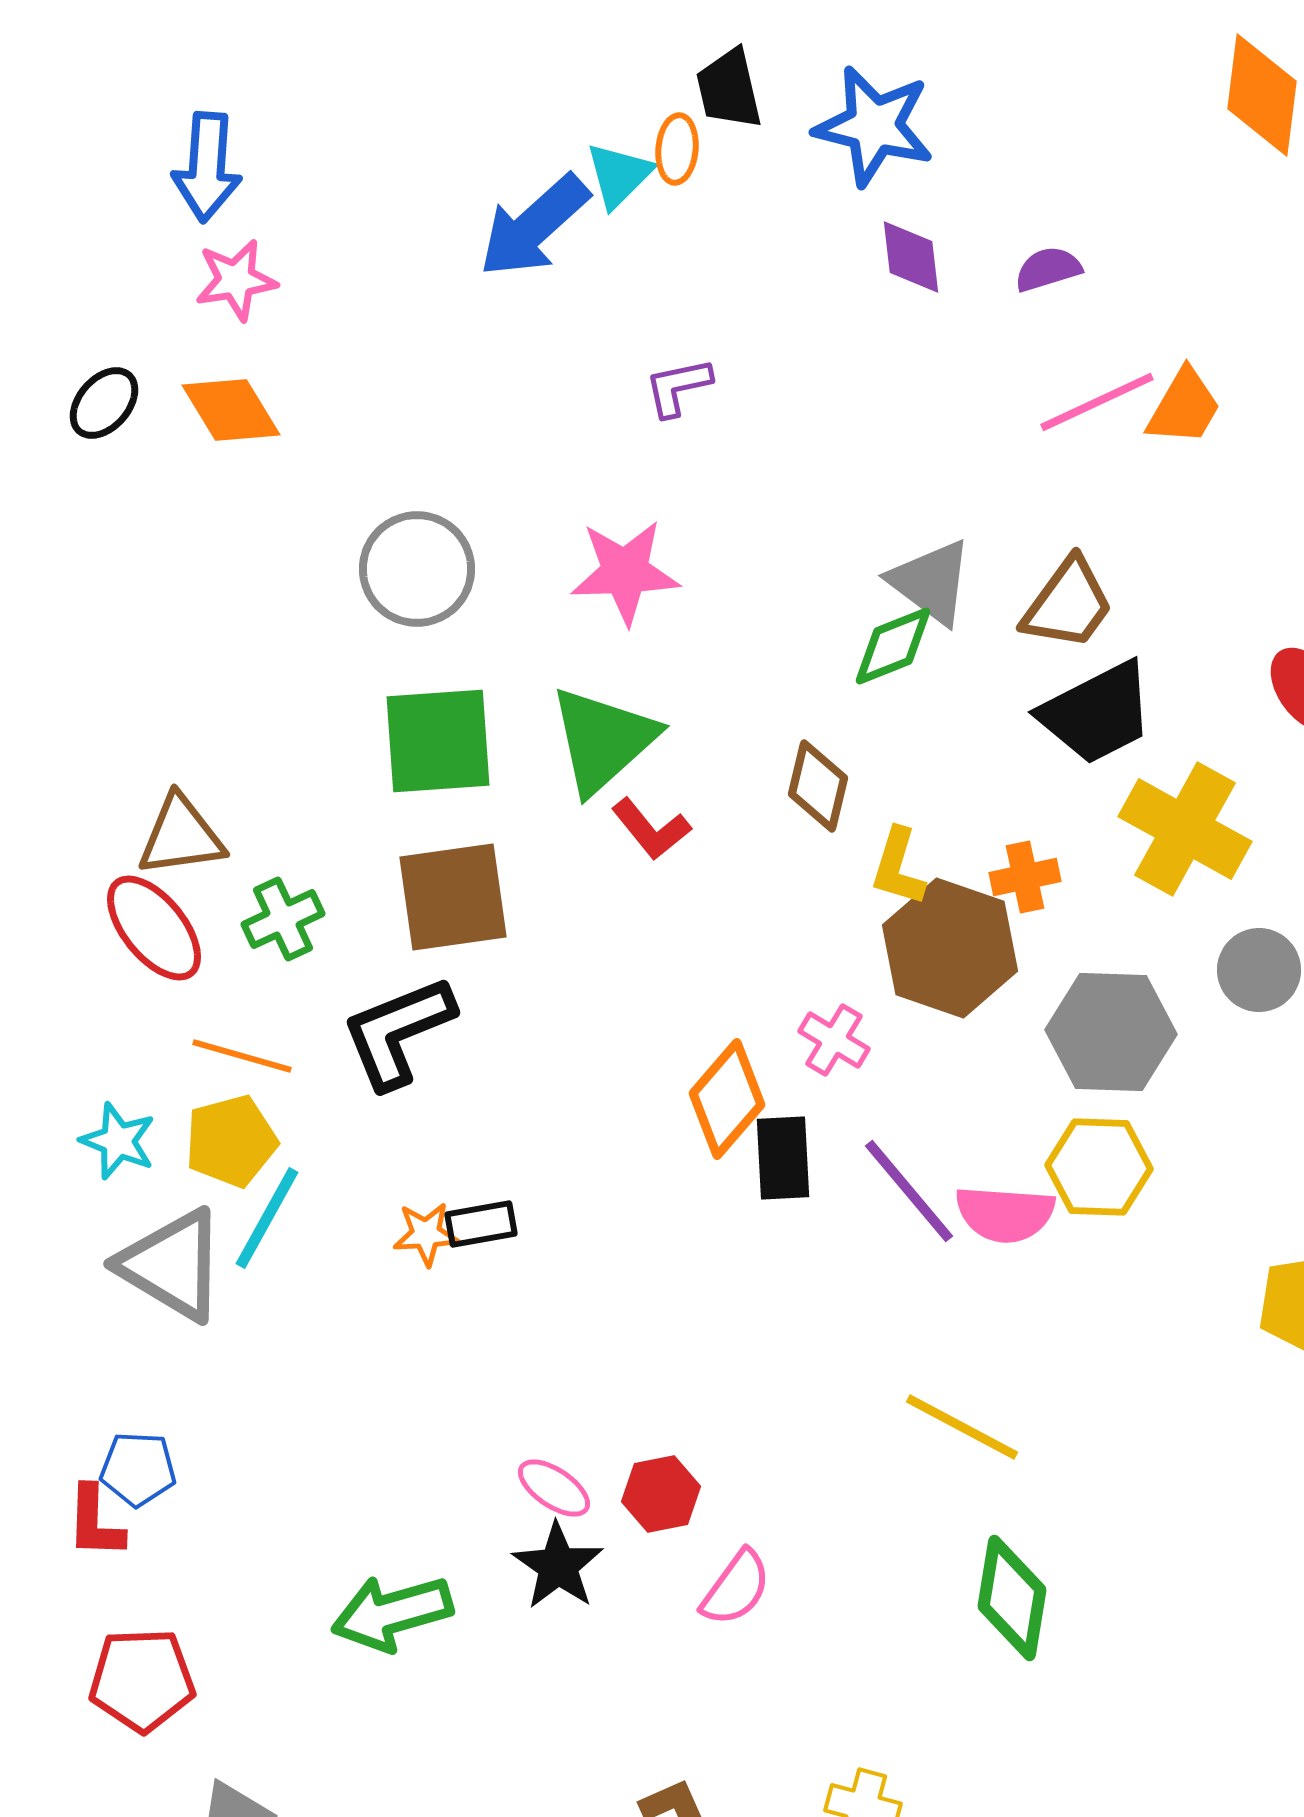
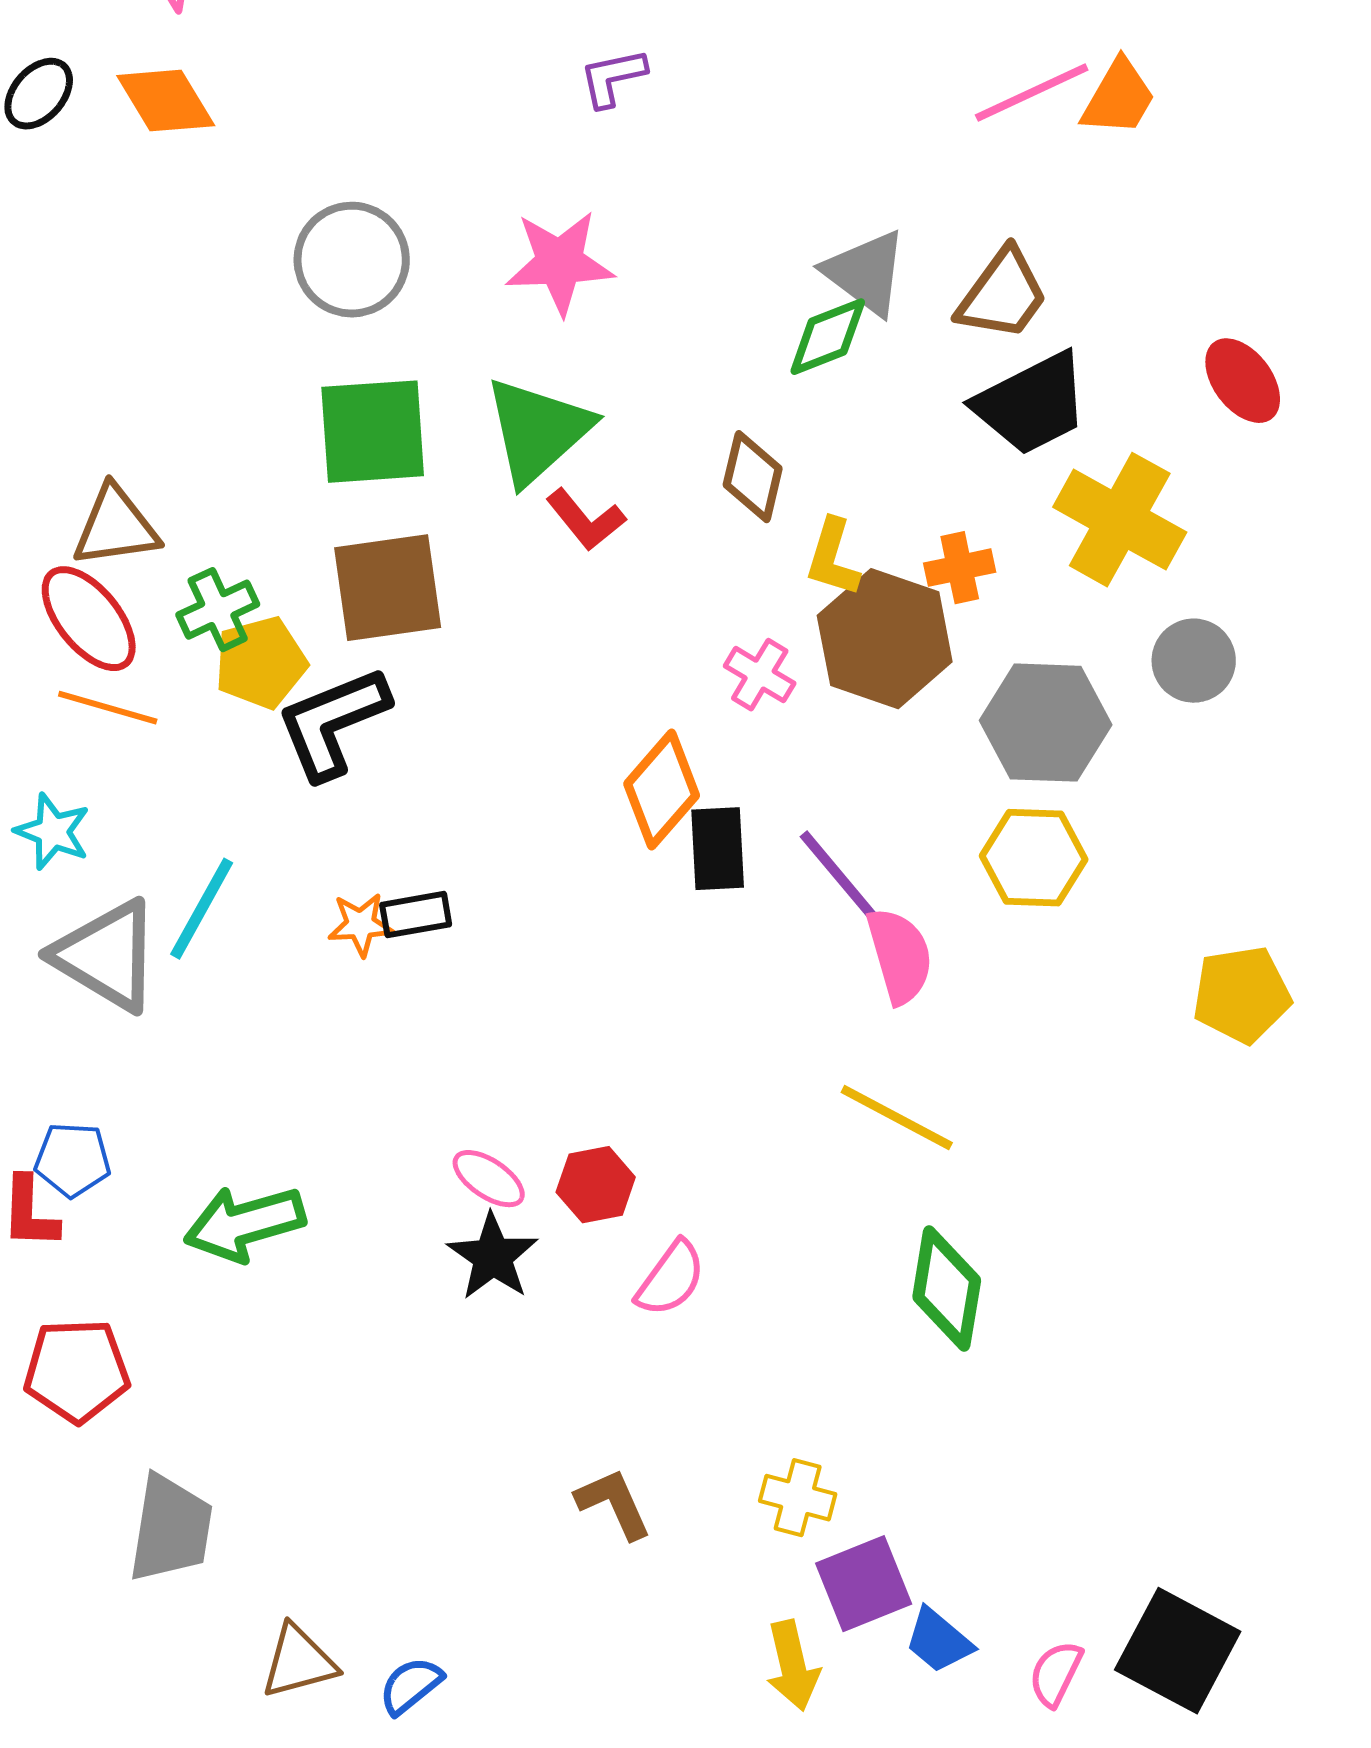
pink cross: (834, 1040) -> (760, 675), moved
orange line: (242, 1056) -> (108, 708), moved
yellow pentagon: (231, 1141) -> (261, 663), moved
pink semicircle: (1005, 1214) -> (900, 956), moved, turned -110
green arrow: (392, 1613) -> (245, 1224), moved

